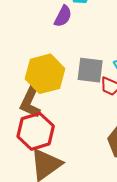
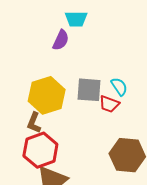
brown L-shape: (30, 102) -> (34, 123), size x0.7

